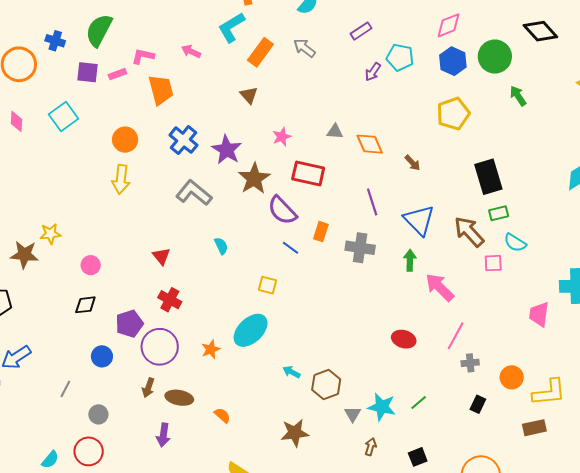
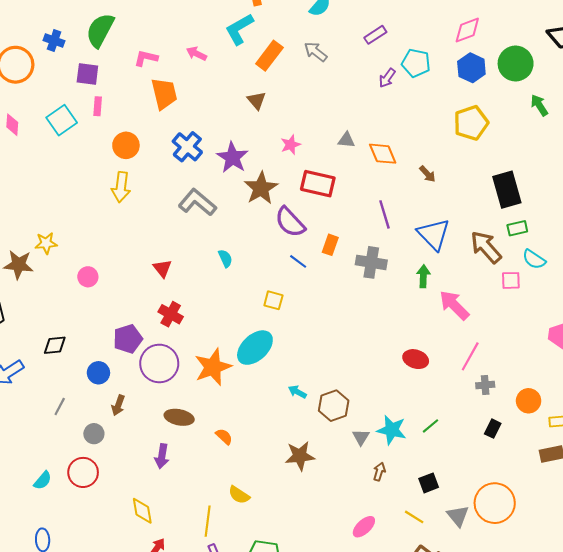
pink rectangle: (117, 74) -> (98, 106), moved, turned -66
black diamond: (85, 305) -> (55, 345), moved
orange star: (211, 349) -> (213, 367), size x1.8
brown arrow: (148, 388) -> (118, 405), moved

